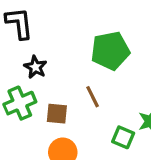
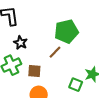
brown line: (93, 97) -> (55, 52), moved, turned 72

